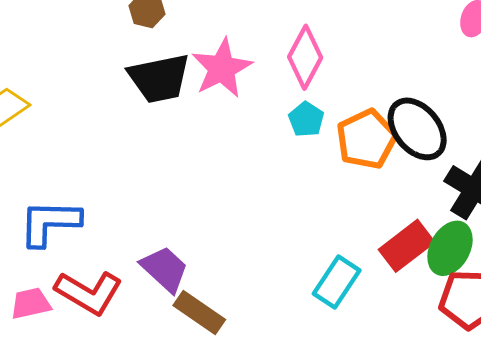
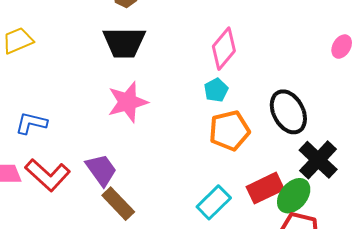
pink star: (222, 68) -> (128, 102), moved
orange pentagon: (366, 139) -> (229, 131), moved
blue L-shape: (50, 223) -> (31, 123), size x0.7

